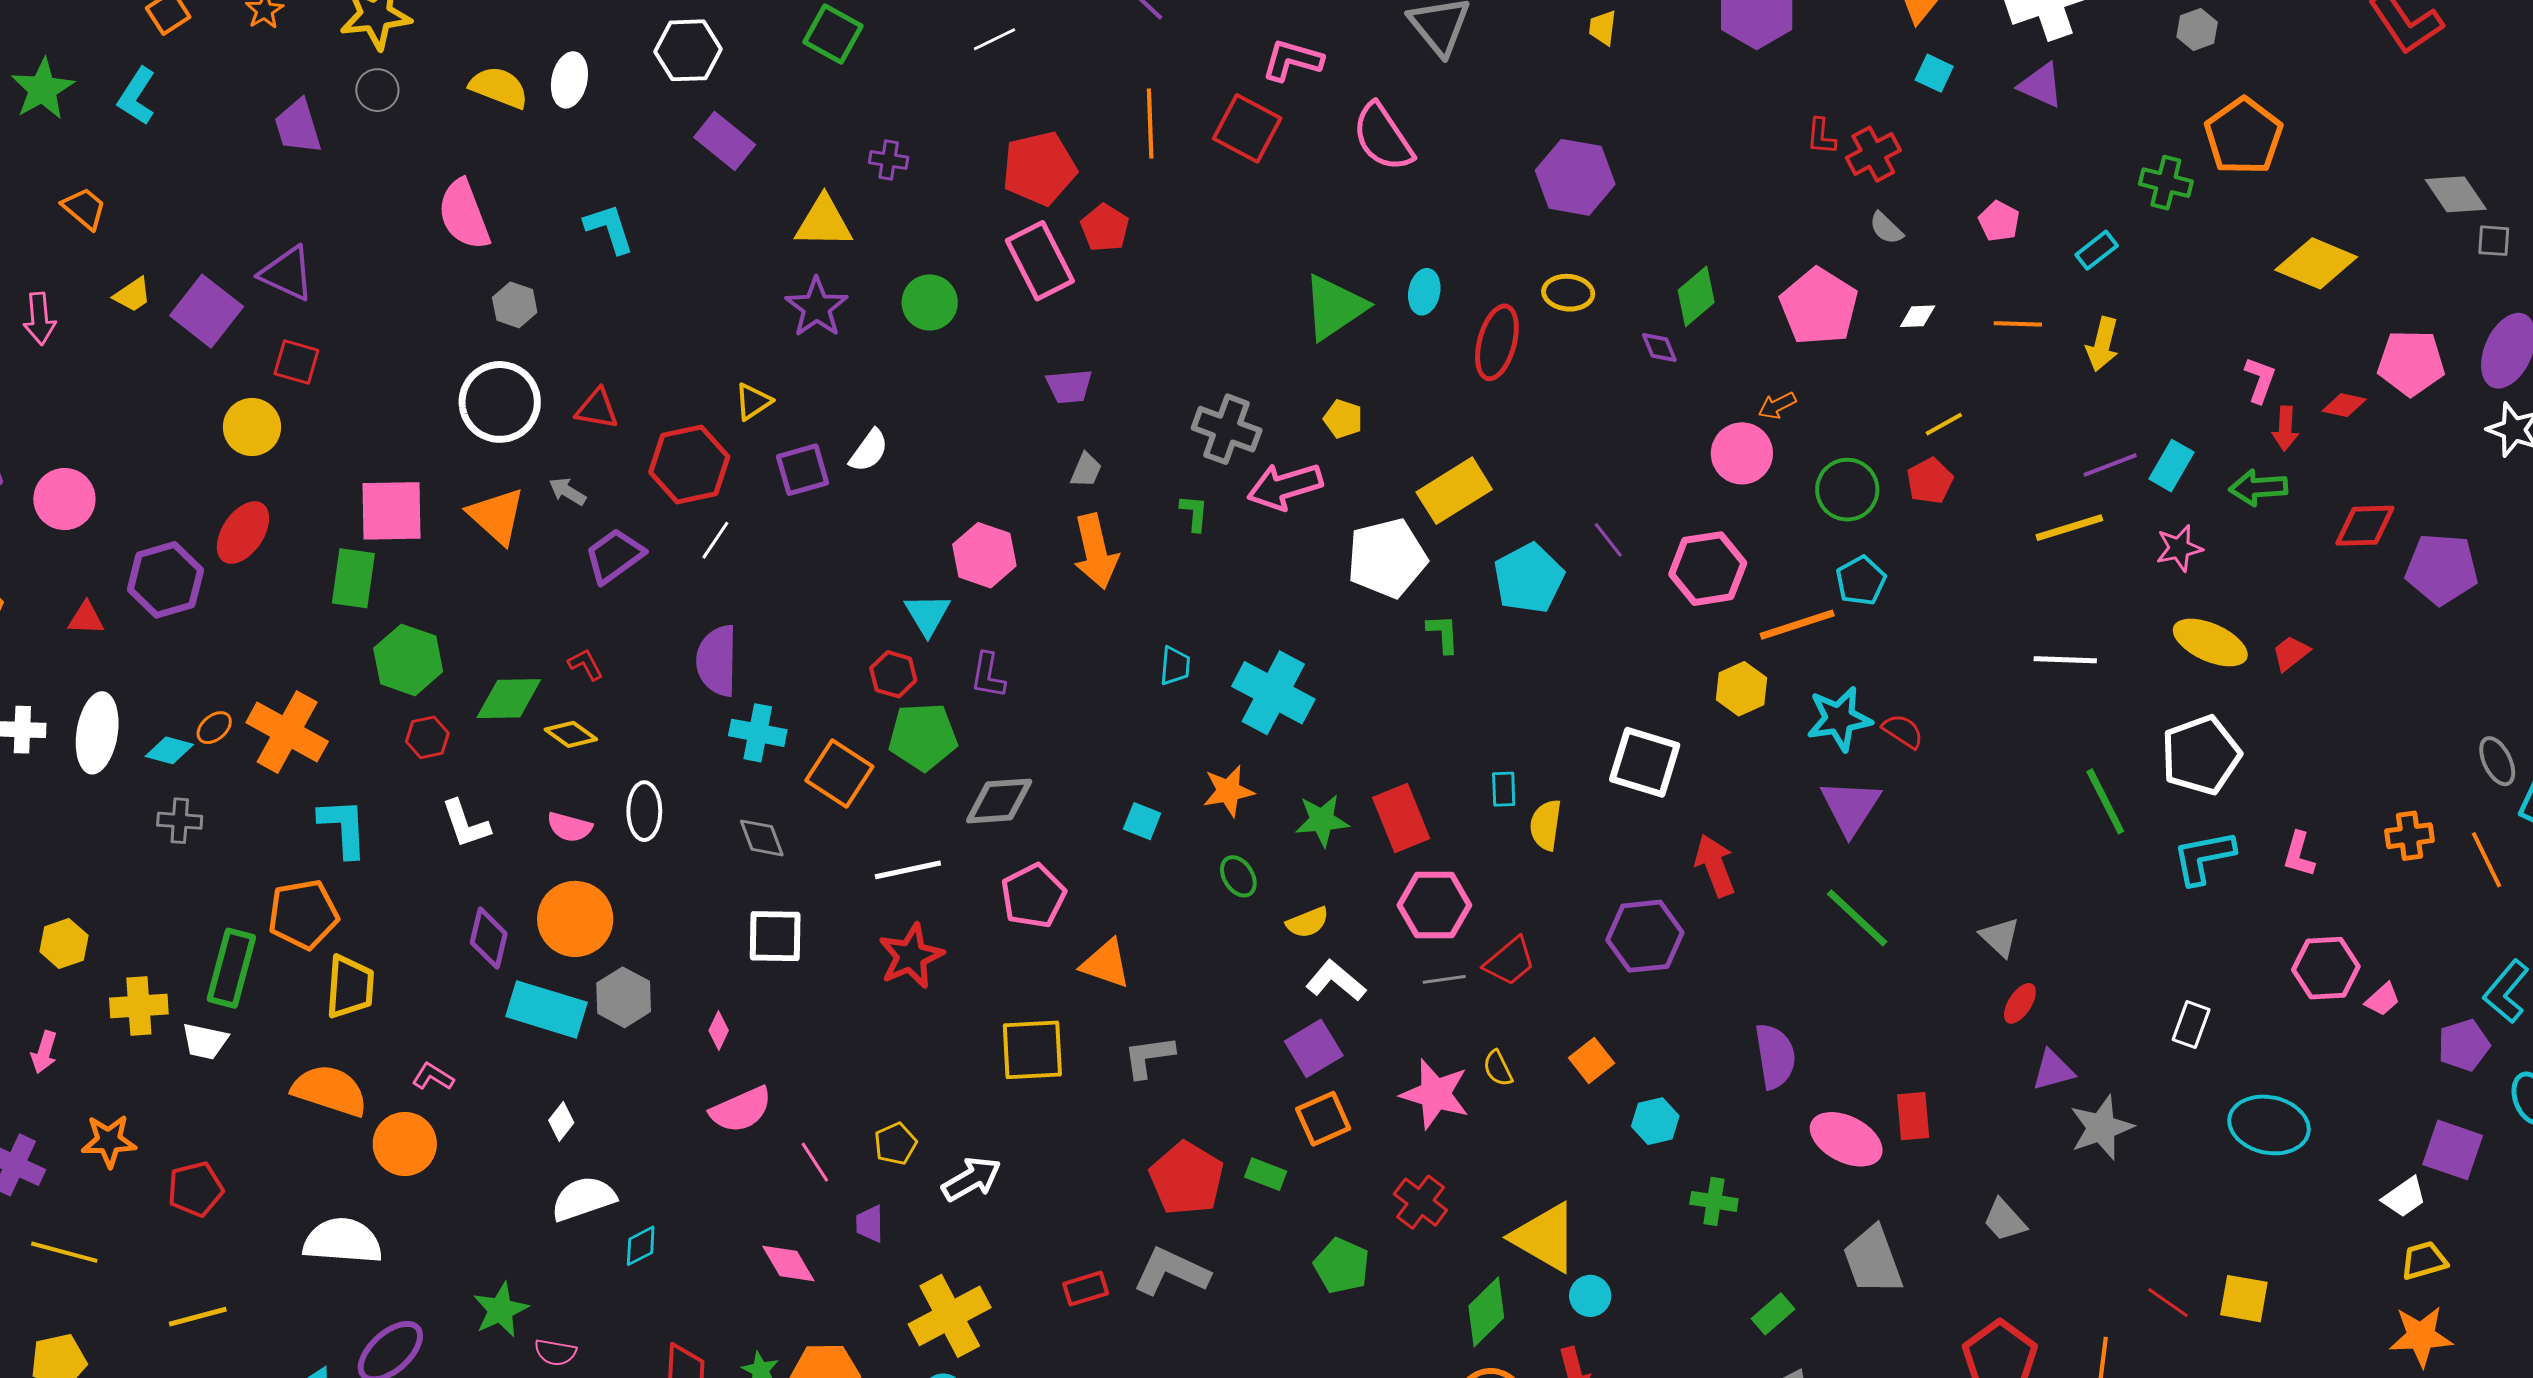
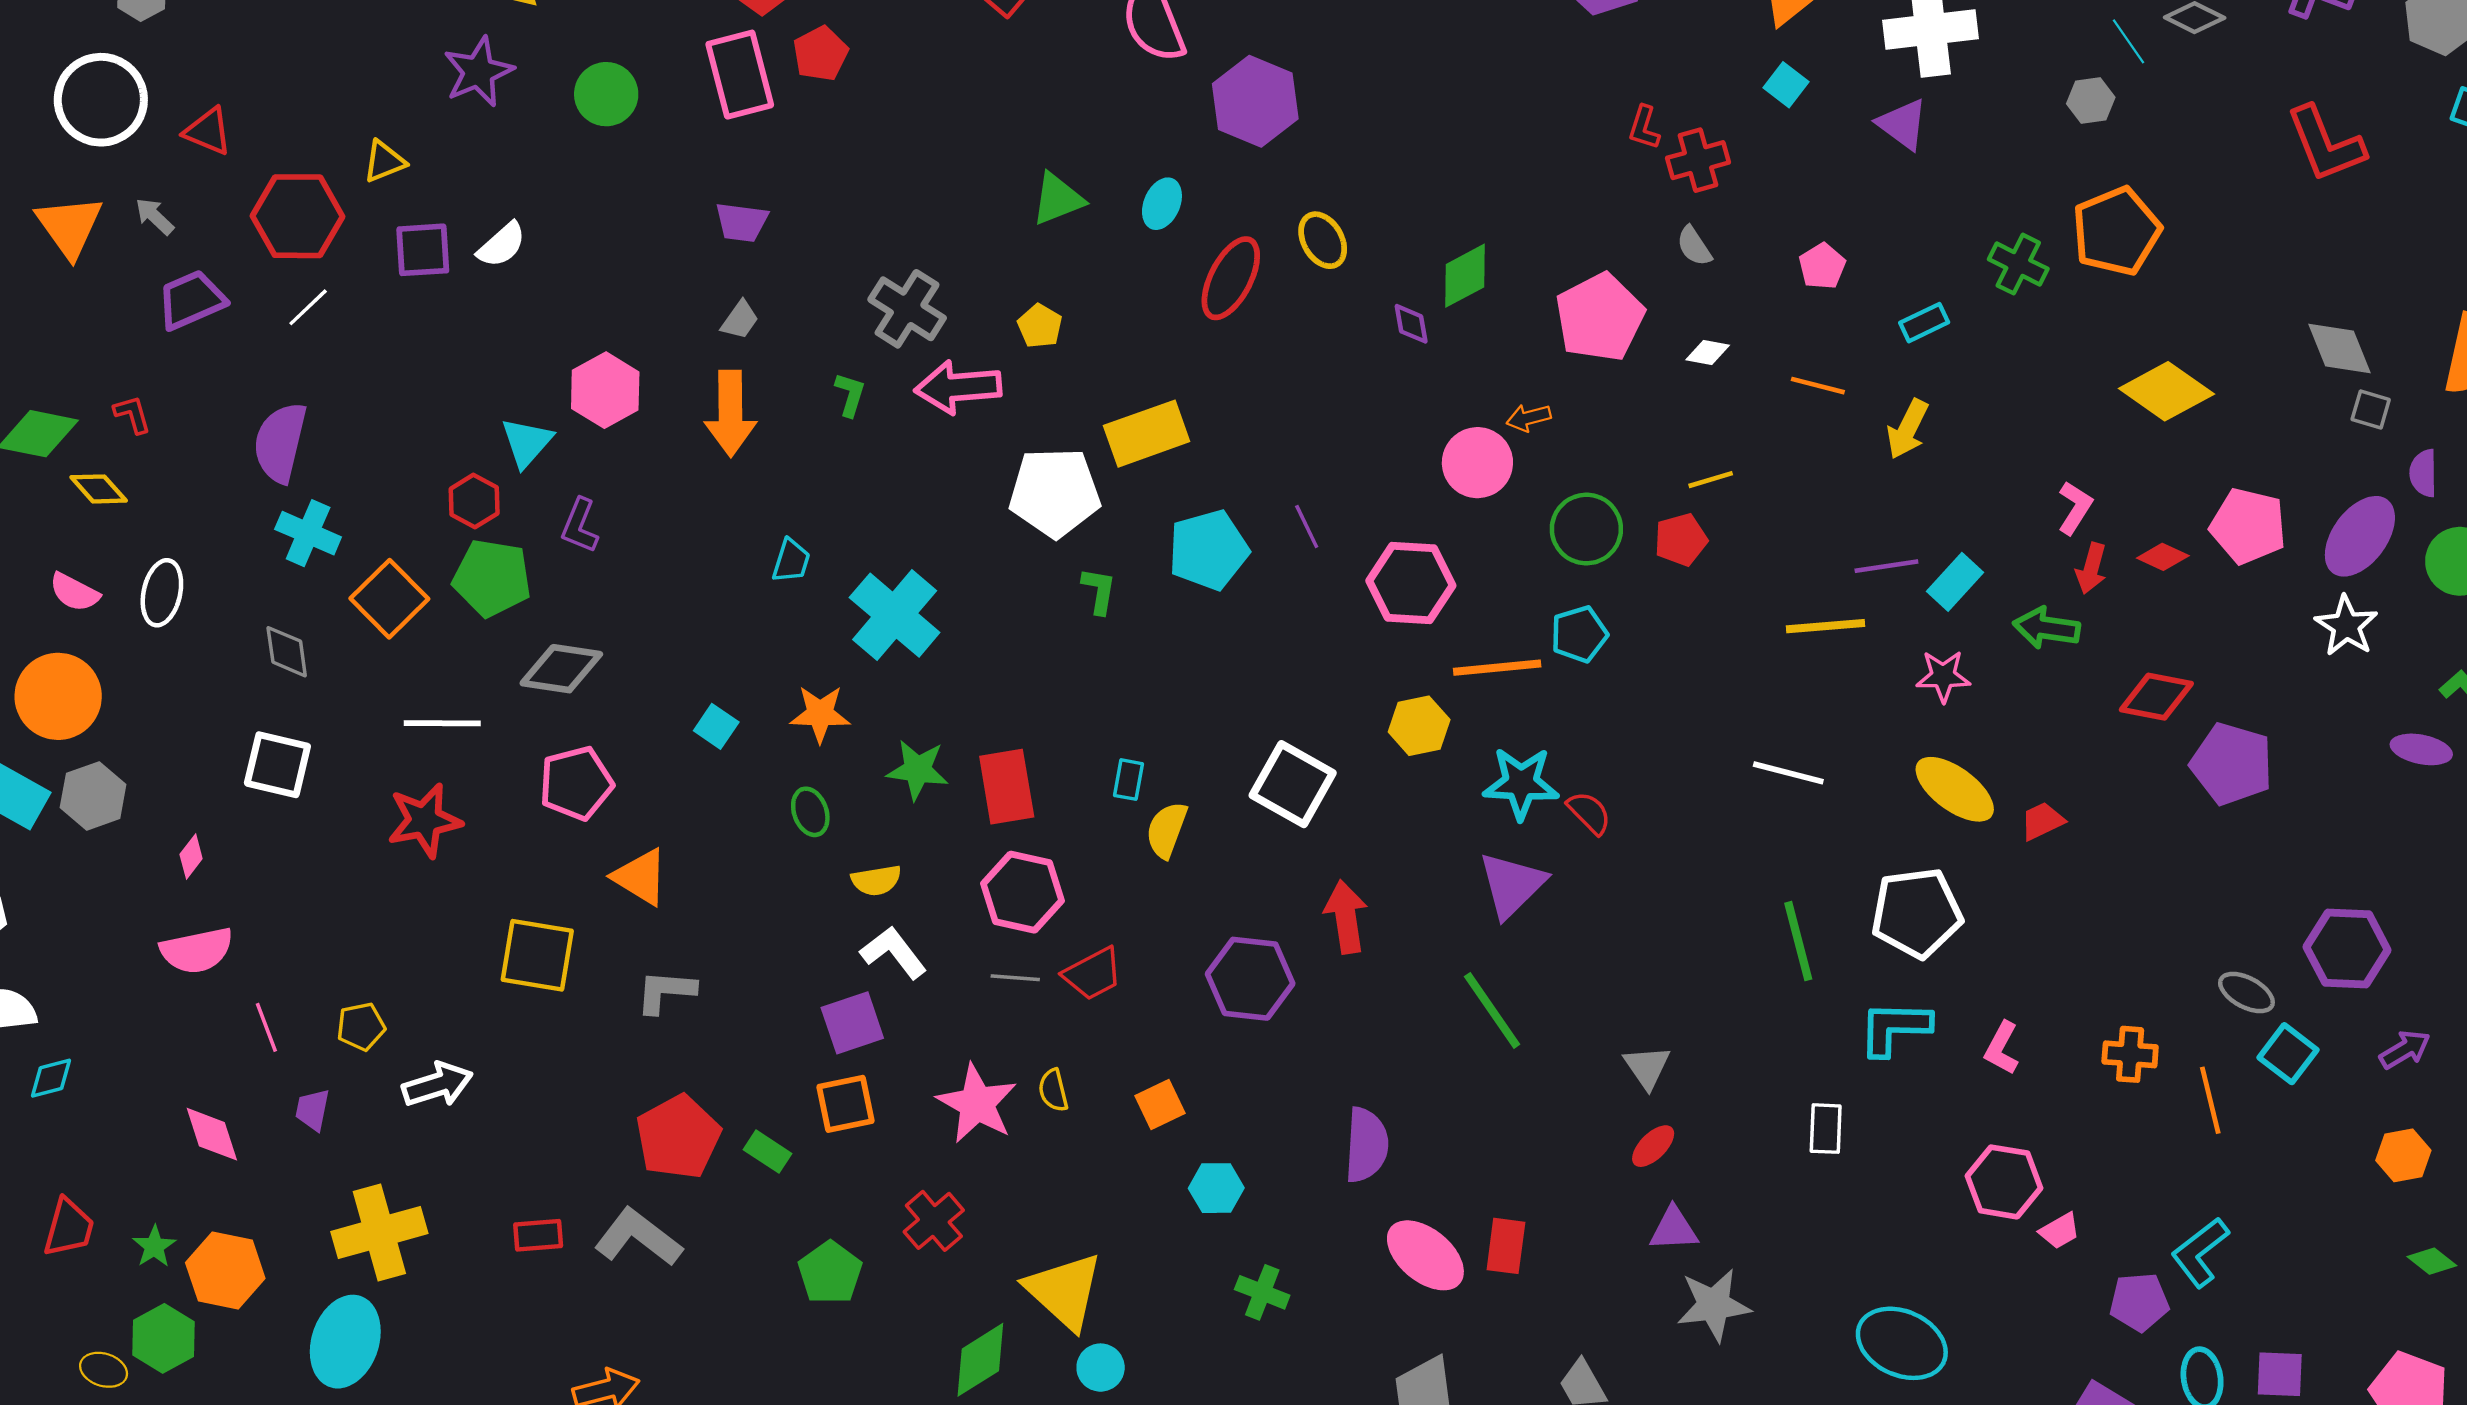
purple hexagon: (1575, 177) -> (1255, 101), moved
yellow ellipse: (1568, 293) -> (1323, 240), turned 42
green triangle: (1334, 307) -> (1058, 199), size x0.7
gray ellipse: (2497, 761) -> (2246, 993), turned -48
white rectangle: (2191, 1025) -> (1826, 1129), moved, turned -30

